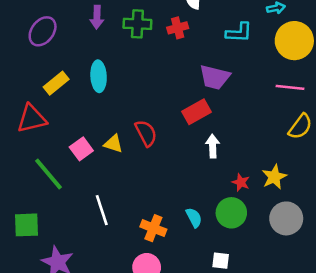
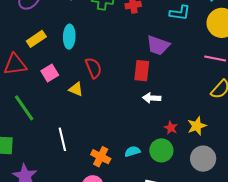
red rectangle: (197, 112) -> (142, 71), turned -60
red semicircle: (146, 133) -> (93, 68), moved
white arrow: (213, 146) -> (152, 98), turned -90
pink square: (81, 149) -> (50, 73), moved
cyan semicircle: (194, 218) -> (132, 151), turned -84

